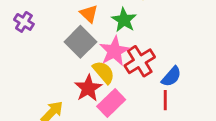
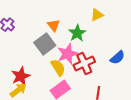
blue semicircle: (171, 77) -> (117, 58), moved
red star: (88, 88) -> (21, 76), moved

